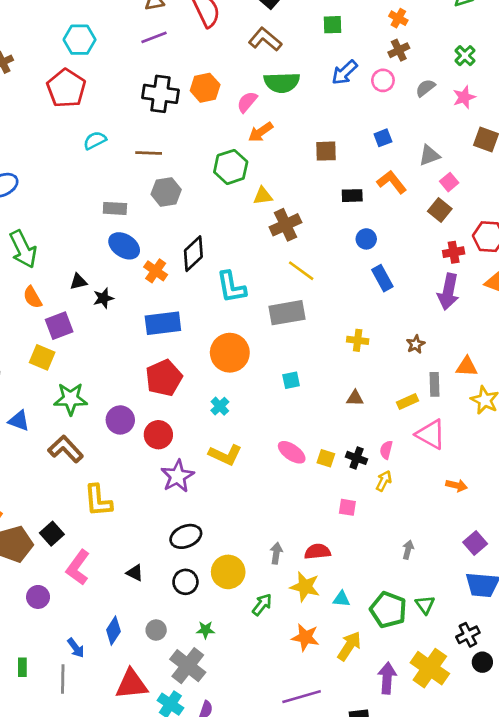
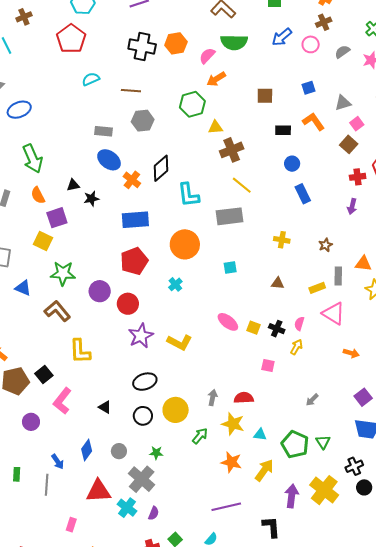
purple arrow: (448, 292) -> (352, 206), size x0.6
yellow L-shape: (225, 455) -> (180, 342), moved
gray arrow: (408, 550) -> (312, 400), turned -152

